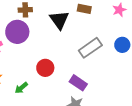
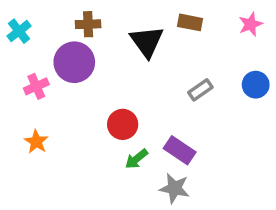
gray rectangle: (90, 48) -> (200, 90), size x0.6
green arrow: (21, 88) -> (136, 159), moved

